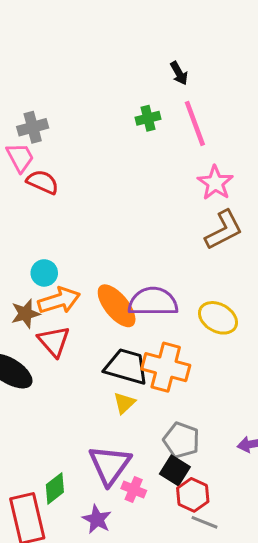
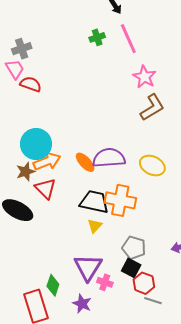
cyan circle: (44, 273) -> (36, 144), size x1.8
orange ellipse: (117, 306) -> (85, 162), size x0.7
green diamond: (55, 488) -> (53, 285), turned -30

